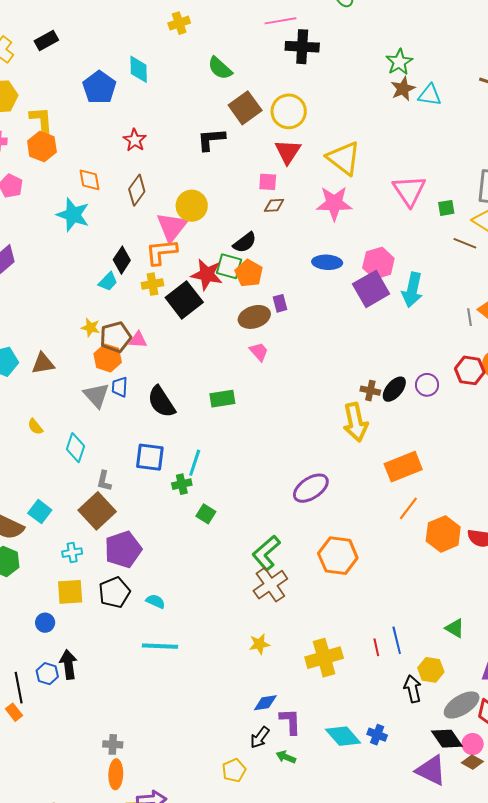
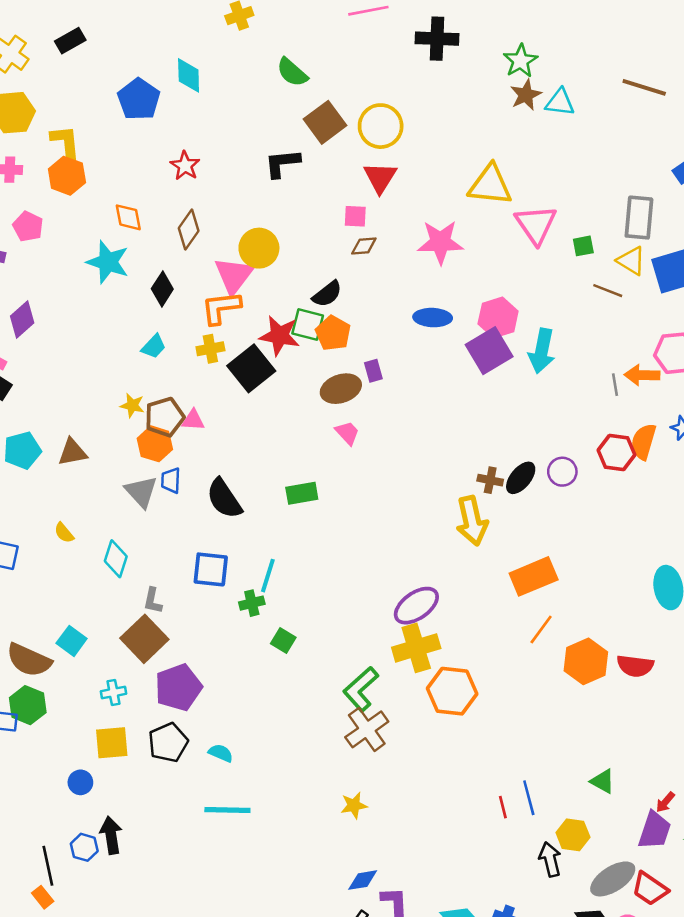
black cross: (302, 47) -> (437, 39), moved
yellow triangle: (344, 158) -> (490, 185), moved, turned -30
black diamond: (122, 260) -> (162, 289), moved
yellow cross: (324, 658) -> (416, 648), moved

